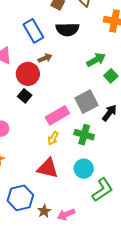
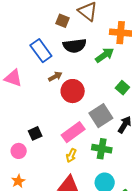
green arrow: (96, 60) -> (105, 55), moved
red circle: (28, 74) -> (73, 91), moved
black square: (25, 96) -> (35, 133), moved, turned 32

